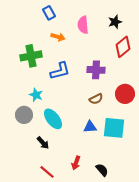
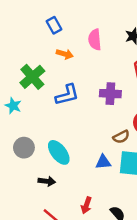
green cross: (31, 56) -> (32, 77), turned -30
cyan star: (36, 95) -> (13, 106), moved
brown semicircle: (96, 99) -> (121, 137), moved
black arrow: (43, 143) -> (47, 181), turned -40

